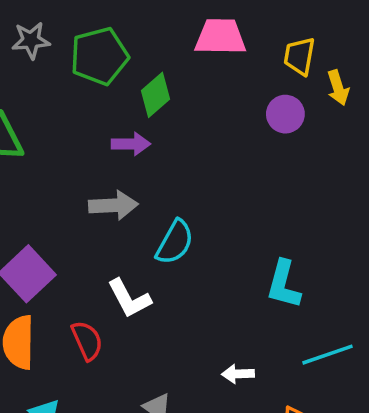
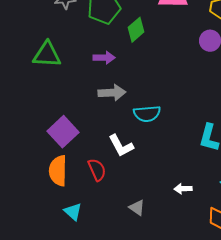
purple arrow: (131, 144) -> (104, 58), moved
cyan semicircle: (175, 242) -> (147, 114), turned 56

